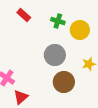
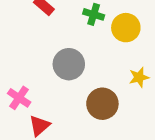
gray circle: (55, 55) -> (69, 64), moved

